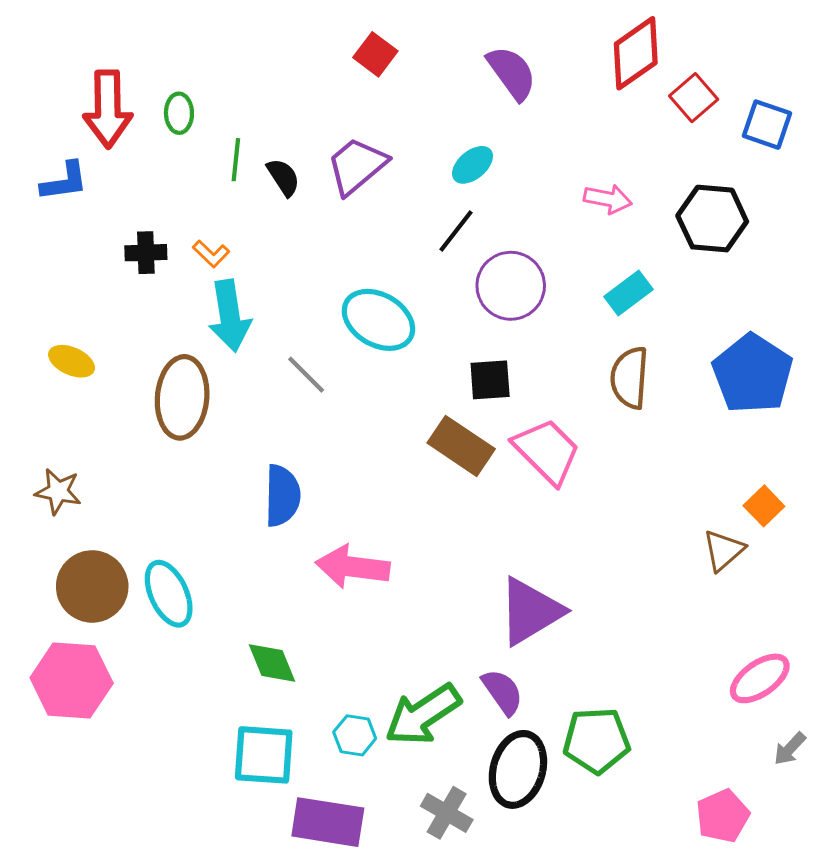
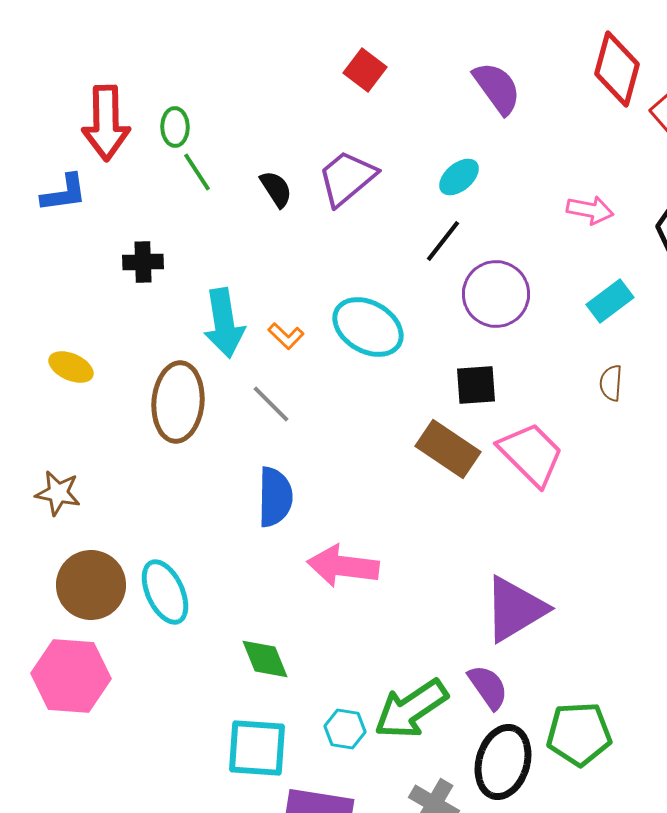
red diamond: (636, 53) -> (617, 69), turned -40
green line: (236, 160) -> (197, 172), moved, turned -39
orange L-shape: (211, 254) -> (286, 336), moved
gray line: (306, 375) -> (271, 404), moved
brown semicircle: (630, 378) -> (611, 383), size x0.6

